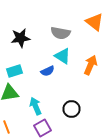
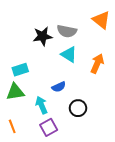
black star: (20, 38) -> (43, 36), moved
blue semicircle: (48, 71) -> (59, 87), moved

